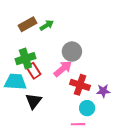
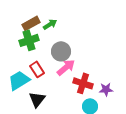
gray circle: (72, 52) -> (61, 51), moved
green cross: (25, 59) -> (29, 40), moved
cyan trapezoid: (15, 82) -> (19, 80), turned -35

